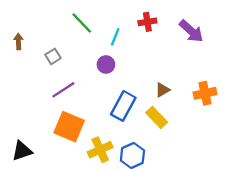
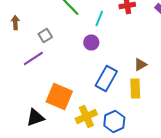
purple line: (63, 90) -> (33, 58), moved
yellow rectangle: (157, 117) -> (135, 88), turned 42
black triangle: (22, 151) -> (35, 118), moved

